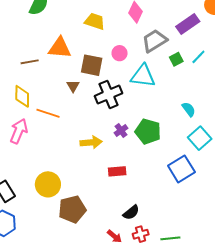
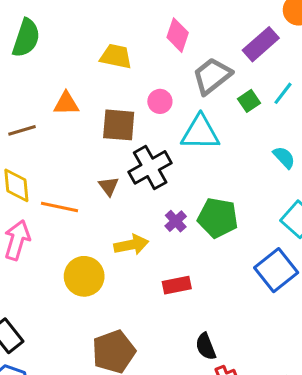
orange triangle: (60, 48) -> (66, 104), size x0.7
brown triangle: (73, 86) -> (109, 186), moved
cyan semicircle: (189, 109) -> (284, 157), moved
yellow circle: (48, 184) -> (84, 276), moved
black semicircle: (131, 212) -> (206, 346), turned 114

